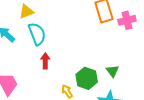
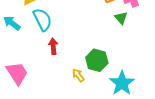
green triangle: (113, 71) -> (121, 18), moved

